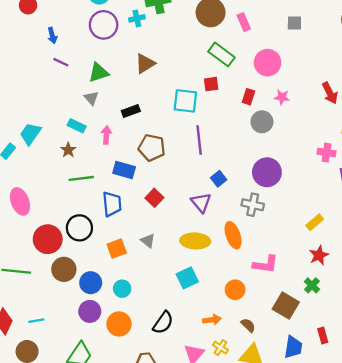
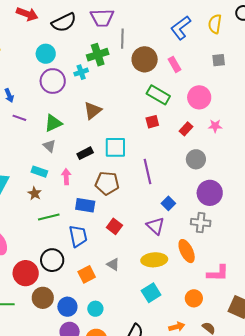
red rectangle: (248, 97) -> (186, 129), turned 32
cyan square: (185, 101) -> (115, 147), moved
gray circle: (262, 122) -> (196, 159), moved

